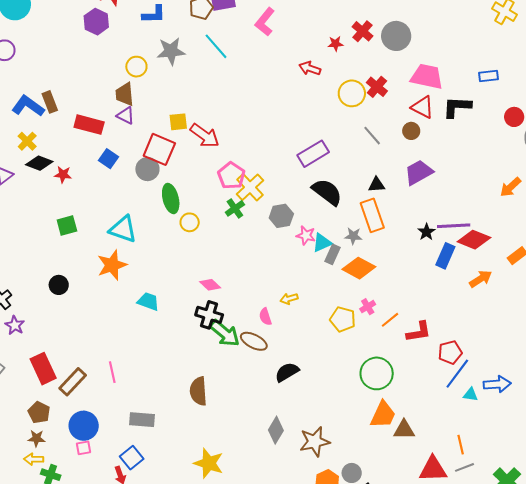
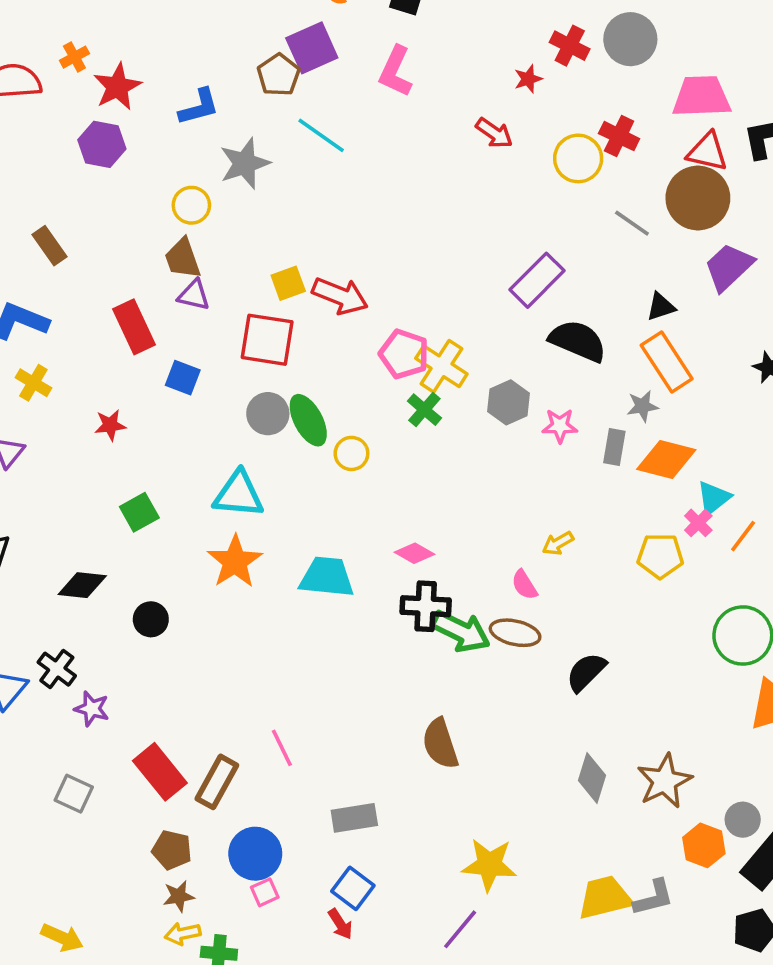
red arrow: (310, 68) -> (494, 133), turned -150
brown rectangle: (50, 102) -> (49, 246), moved
red rectangle: (89, 125) -> (134, 327), turned 64
brown circle: (411, 131) -> (698, 198), size x2.0
black diamond: (39, 163) -> (82, 585), moved
gray circle: (147, 169) -> (268, 414), moved
cyan triangle: (322, 243) -> (714, 498), moved
cyan trapezoid: (148, 301) -> (327, 577), moved, size x1.4

